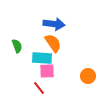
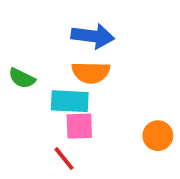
orange semicircle: (53, 43) -> (91, 72), turned 126
green semicircle: (17, 46) -> (22, 78), turned 136

